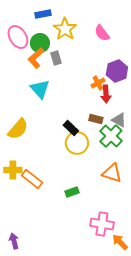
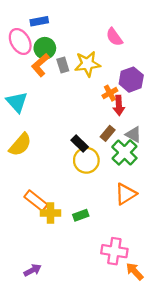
blue rectangle: (43, 14) -> (39, 21), moved
yellow star: (65, 29) -> (87, 64), moved, turned 30
cyan triangle: (40, 89) -> (17, 102), moved
brown rectangle: (96, 119) -> (108, 133), turned -64
yellow cross: (13, 170) -> (50, 213), moved
orange triangle: (112, 173) -> (126, 194), turned -50
purple arrow: (14, 241) -> (33, 270), moved, turned 77

